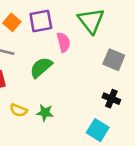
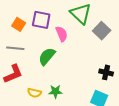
purple square: (41, 21) -> (41, 20), turned 30
gray square: (114, 60) -> (102, 31), moved, turned 30

